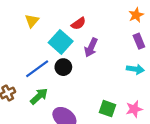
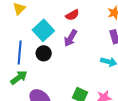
red semicircle: (78, 23) -> (72, 15), moved
blue line: (37, 69) -> (20, 53), turned -55

